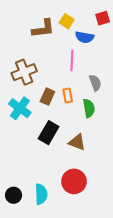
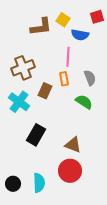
orange rectangle: (68, 95) -> (64, 79), moved
green semicircle: (89, 108) -> (84, 102), turned -48
black rectangle: (49, 133) -> (36, 135), moved
brown triangle: (77, 142) -> (73, 145), moved

